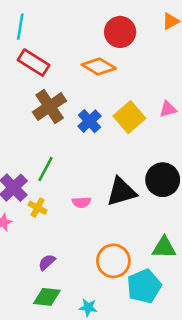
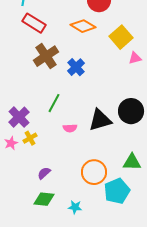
yellow square: (129, 117) -> (121, 37), moved
green line: (46, 169) -> (54, 103), moved
yellow cross: (38, 208) -> (30, 138), moved, turned 32

